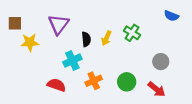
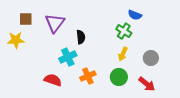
blue semicircle: (171, 16) -> (135, 15), moved
brown square: (15, 23) -> (26, 19), moved
yellow arrow: (106, 38) -> (123, 54), moved
yellow star: (30, 42) -> (16, 40), moved

